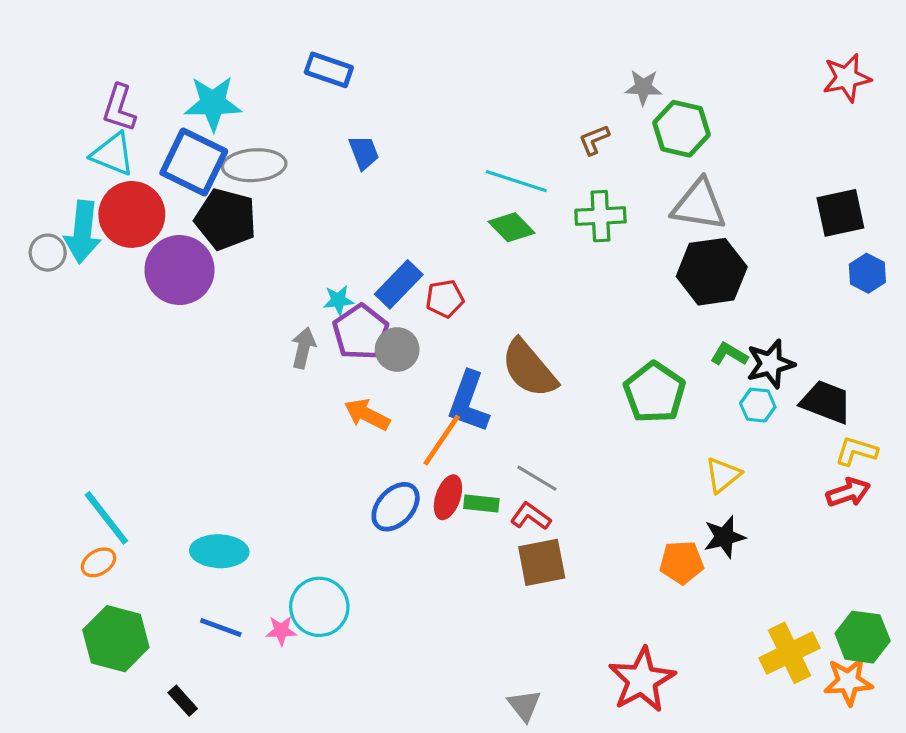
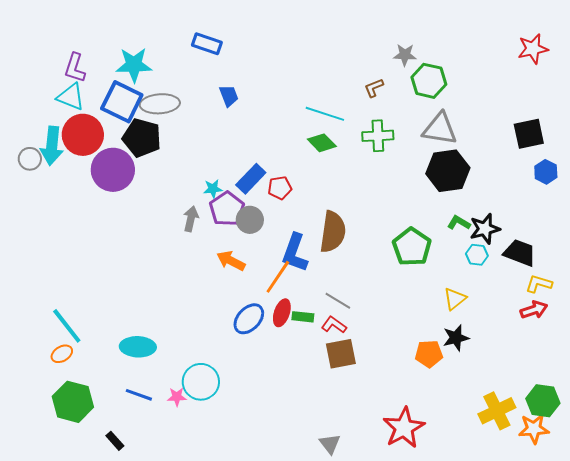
brown semicircle: (529, 369) -> (333, 232), turned -132

